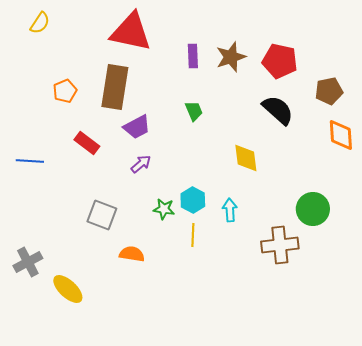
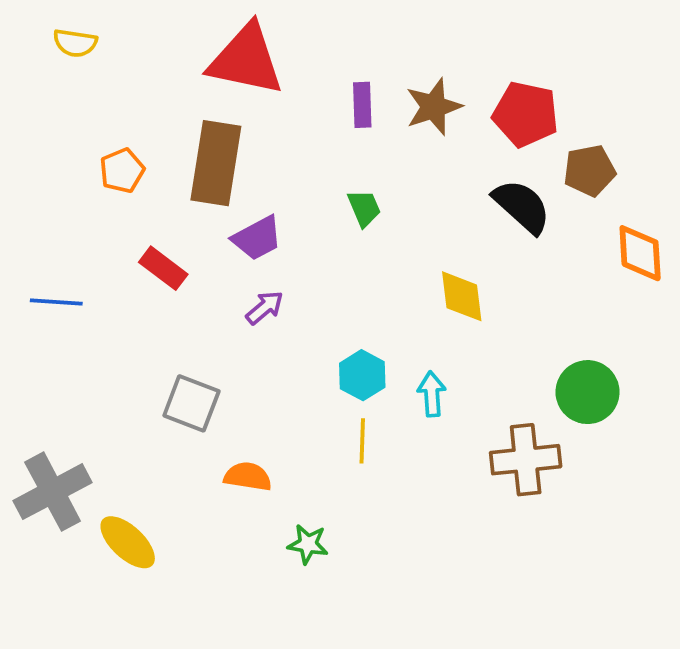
yellow semicircle: (40, 23) -> (75, 43), turned 65
brown pentagon: (329, 91) -> (589, 171), moved
green star: (164, 209) -> (308, 544), moved
gray cross: (28, 262) -> (53, 492), size x1.4

